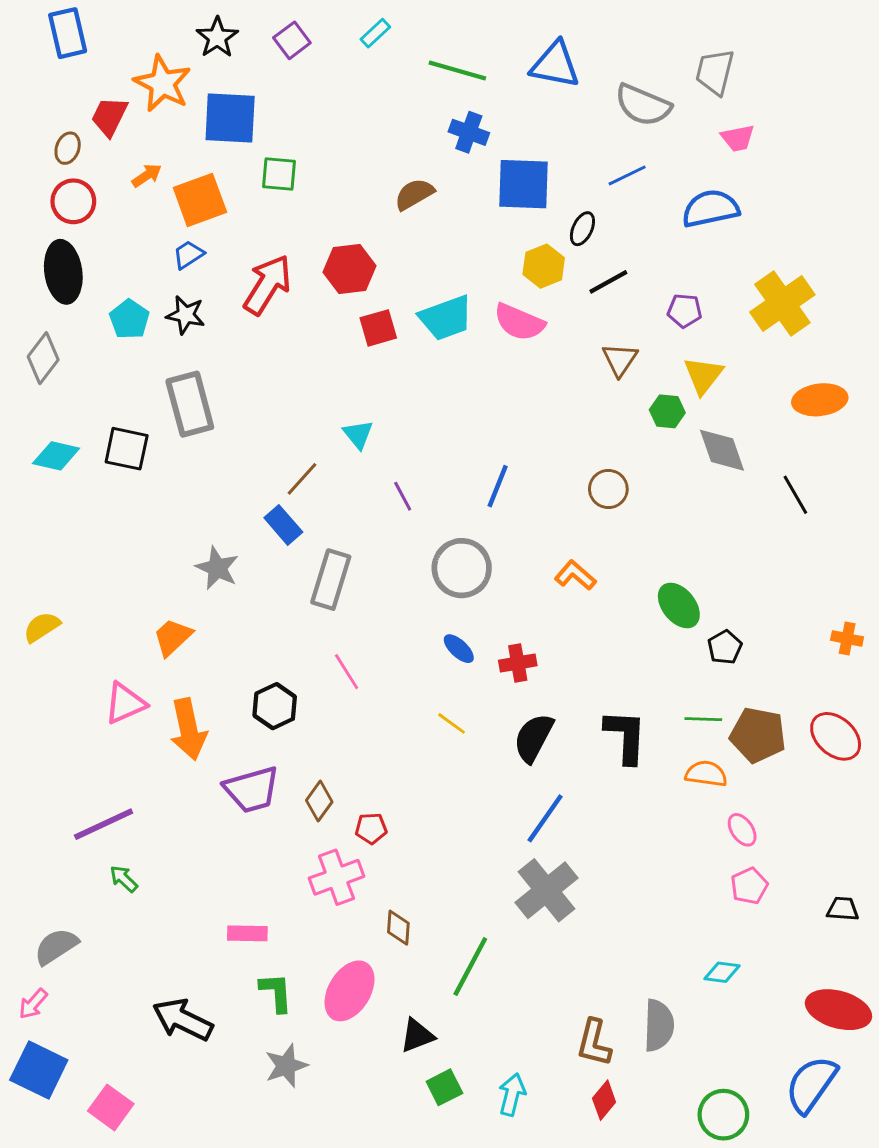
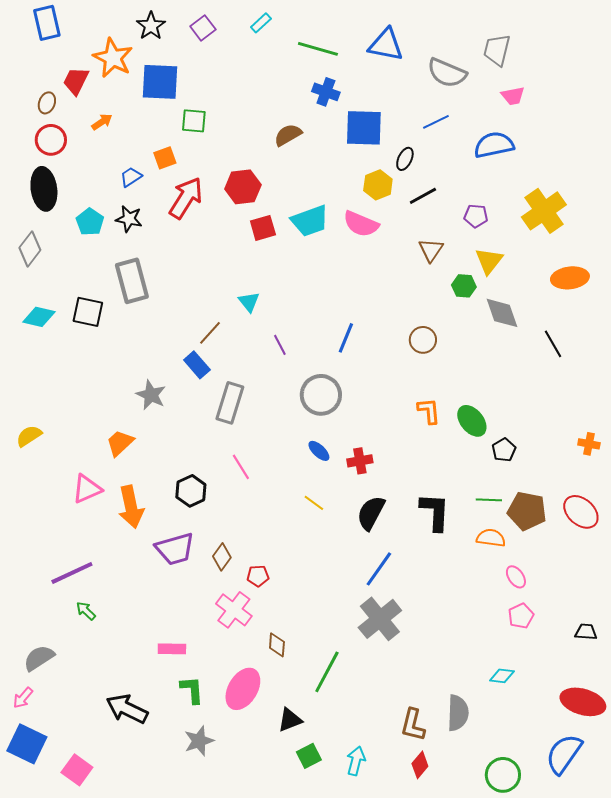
orange square: (200, 200) -> (165, 158), moved, size x0.6
orange L-shape: (575, 575) -> (429, 411), moved, turned 44
pink cross: (337, 877) -> (234, 610), turned -33

